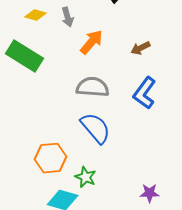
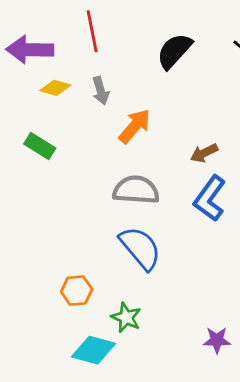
brown arrow: (141, 48) -> (204, 153), moved
green rectangle: (25, 56) -> (40, 146), size x0.6
orange hexagon: (51, 158) -> (77, 291), size x0.7

